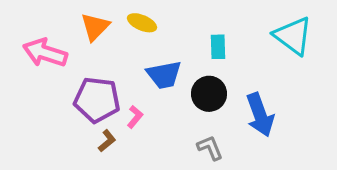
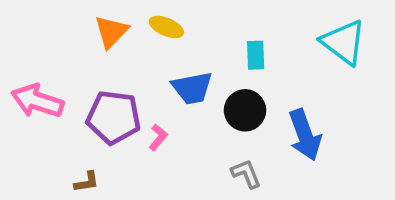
pink arrow: (45, 53) -> (37, 101), moved
brown L-shape: (107, 141) -> (87, 182), moved, turned 30

